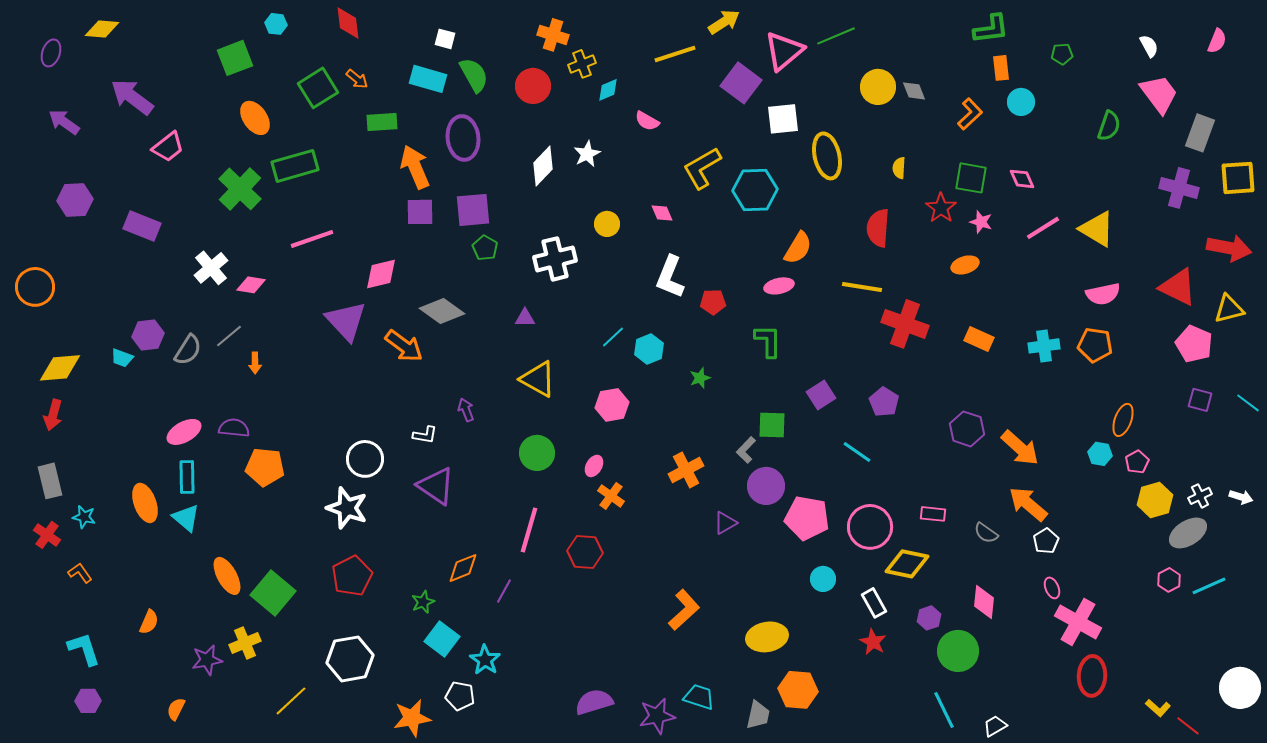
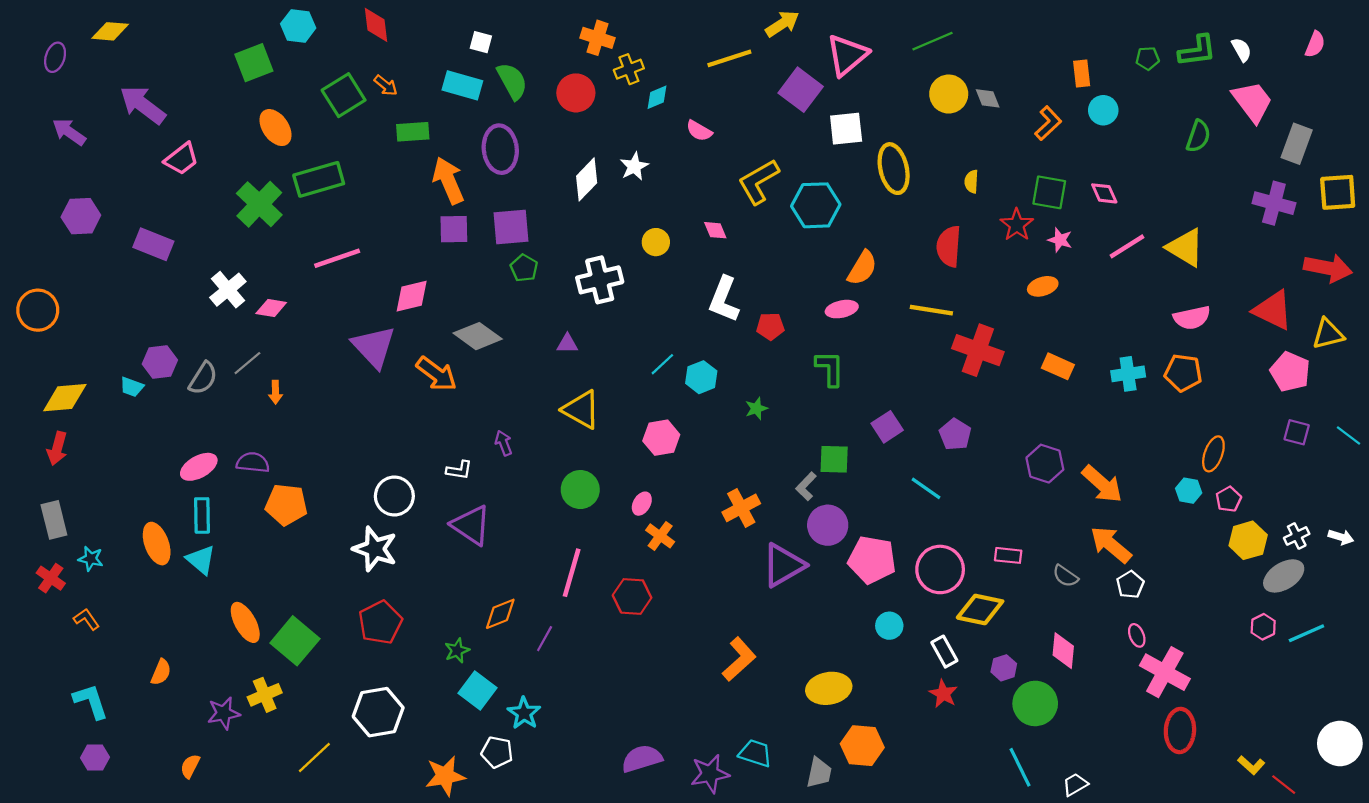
cyan hexagon: (276, 24) -> (298, 26), size x1.4
green L-shape: (991, 29) -> (1197, 51), moved
green line: (836, 36) -> (932, 41), moved
purple triangle: (725, 523) -> (783, 565), size x1.8

